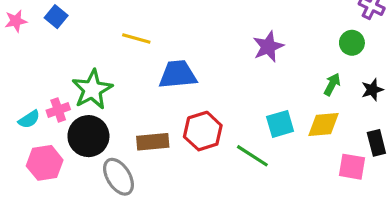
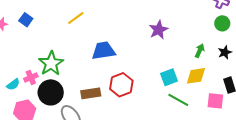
yellow line: (136, 39) -> (76, 18), moved, turned -48
green circle: (352, 43) -> (222, 23), moved
green line: (252, 156) -> (178, 100), moved

